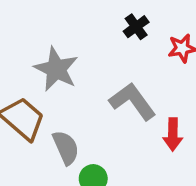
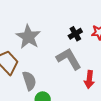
black cross: (136, 27) -> (75, 34), moved

